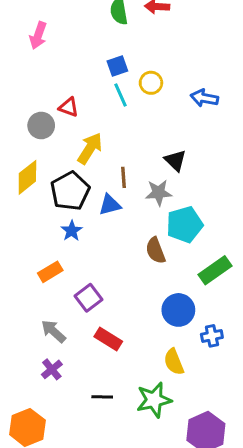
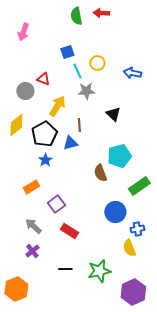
blue square: (117, 66) -> (67, 52), moved
gray star: (159, 193) -> (86, 91), moved
yellow semicircle: (174, 362) -> (129, 248), moved

